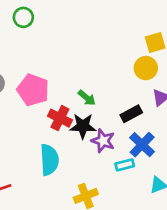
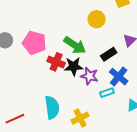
yellow circle: (146, 68) -> (97, 19), moved
green arrow: (87, 98) -> (75, 45), size x1.6
cyan semicircle: (49, 160) -> (52, 107), moved

